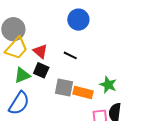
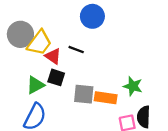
yellow trapezoid: (16, 48) -> (39, 43), moved
black line: (70, 55) -> (76, 50), moved

